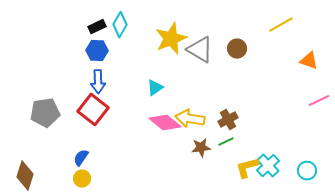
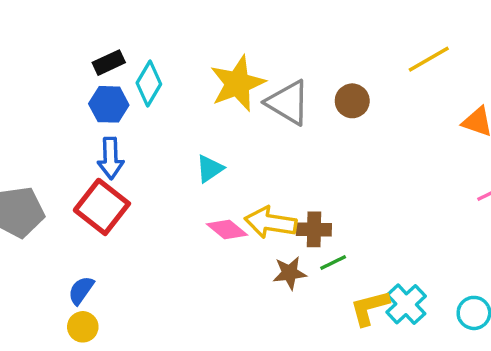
cyan diamond: (120, 25) -> (149, 83), moved
brown cross: (228, 120) -> (314, 229), moved, turned 30
pink diamond: (165, 123) -> (227, 229), size x0.7

